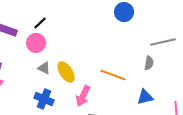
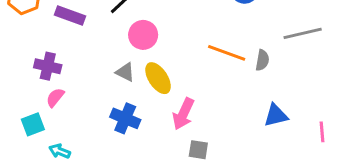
pink circle: (36, 43) -> (143, 35), moved
gray semicircle: (149, 63) -> (262, 60), moved
orange line: (113, 75) -> (227, 53), moved

